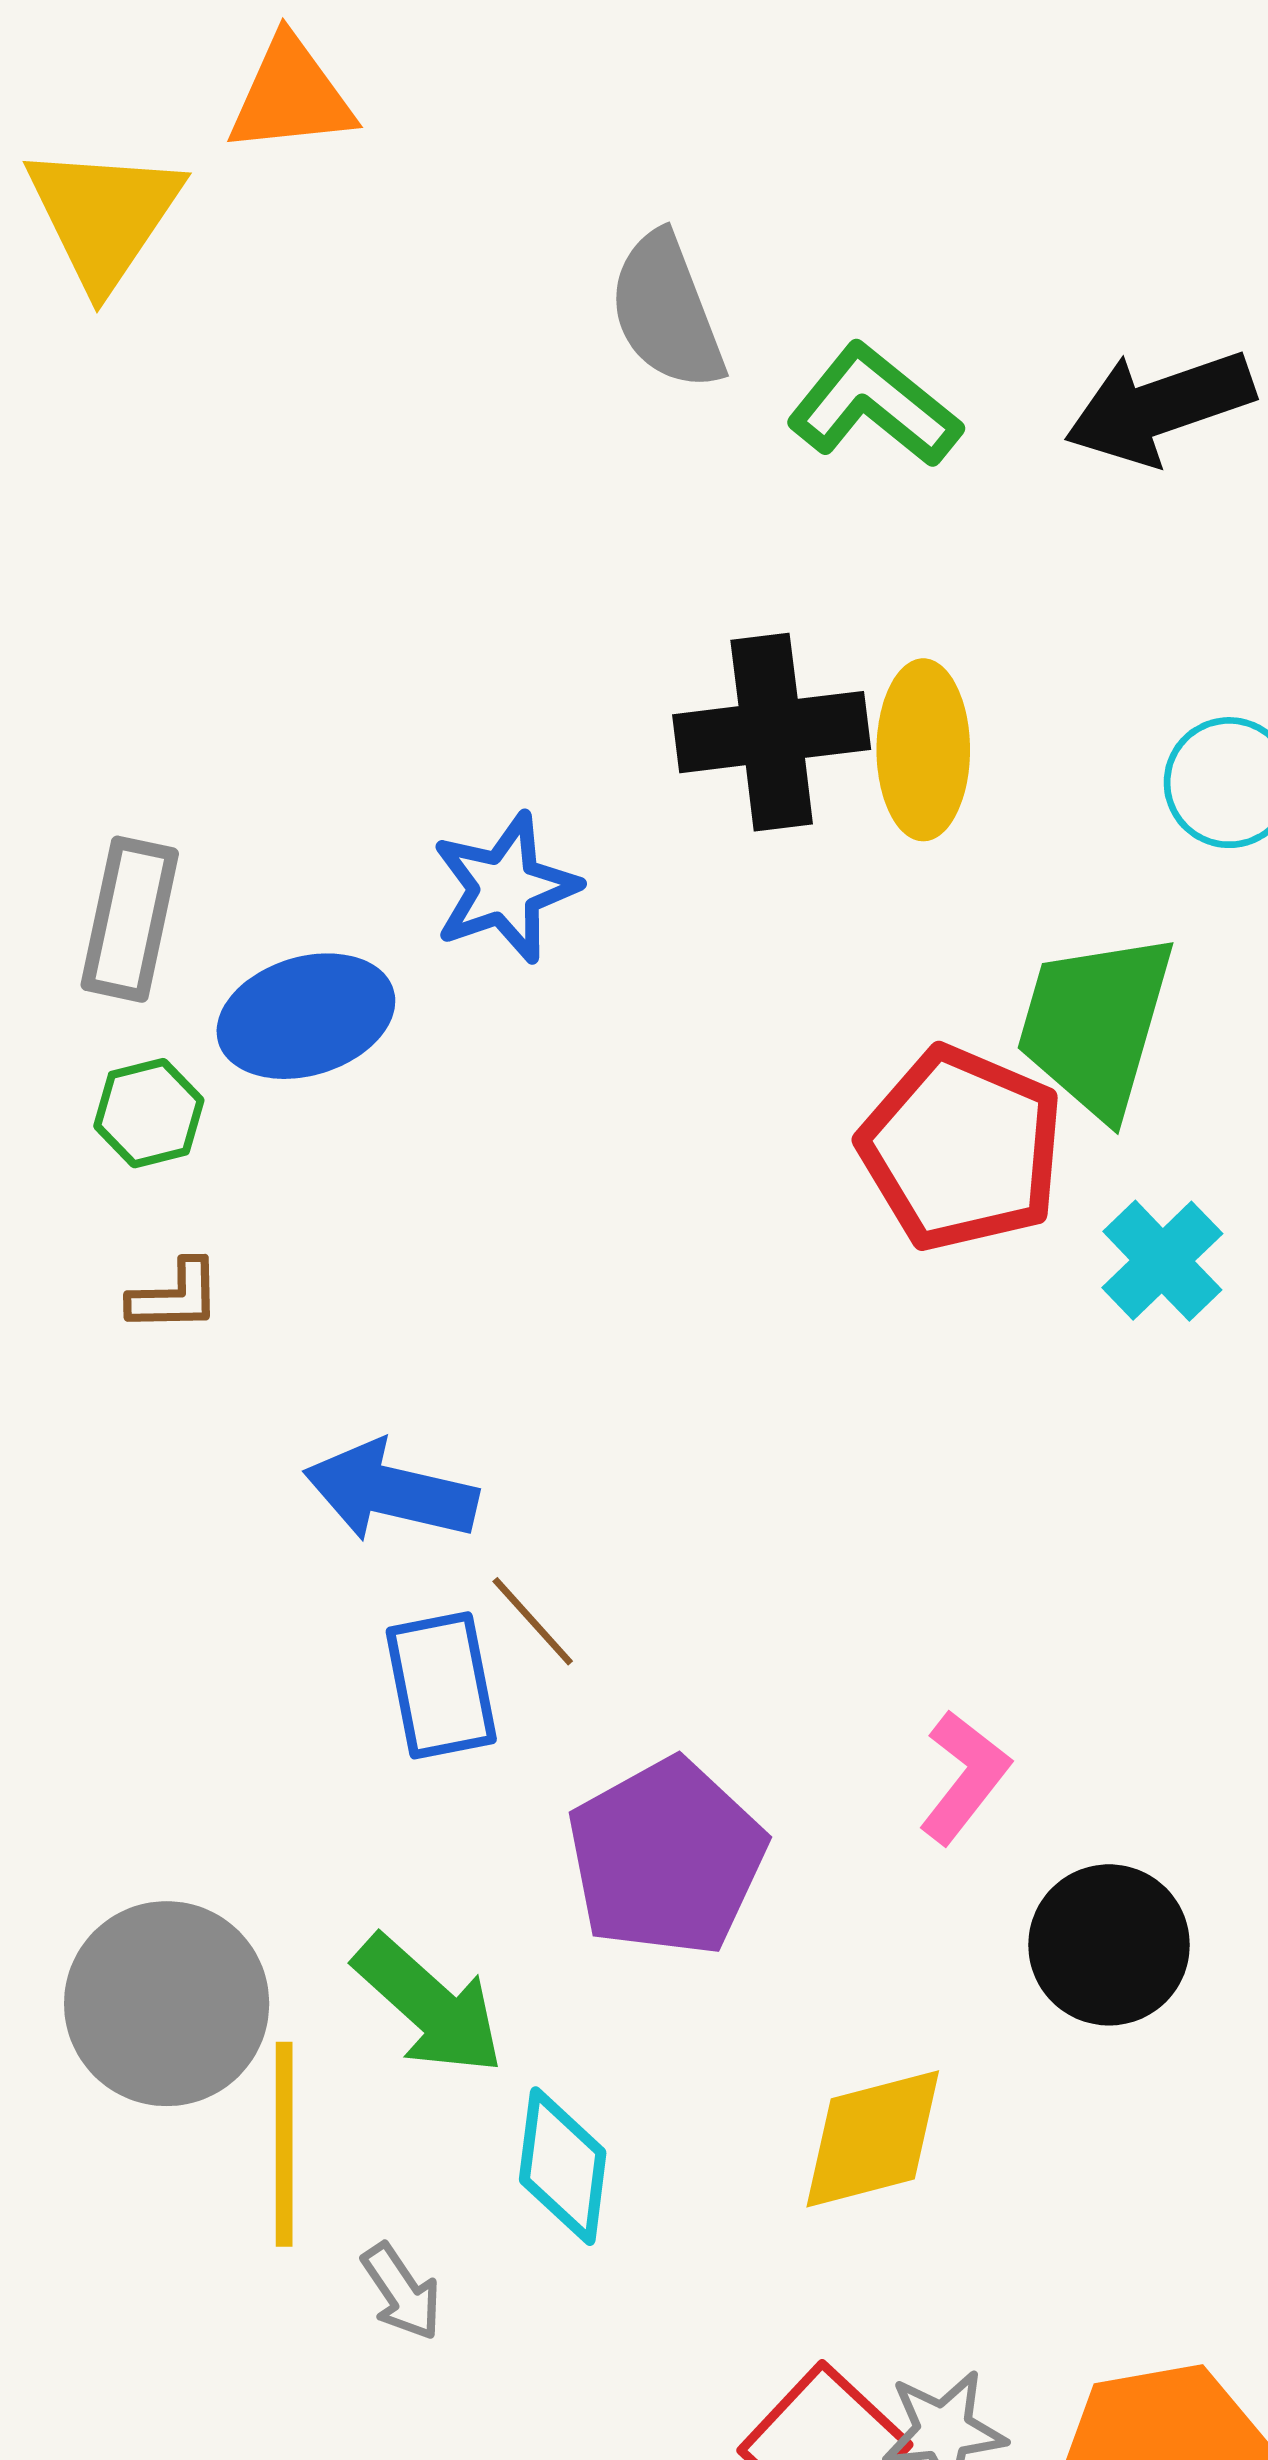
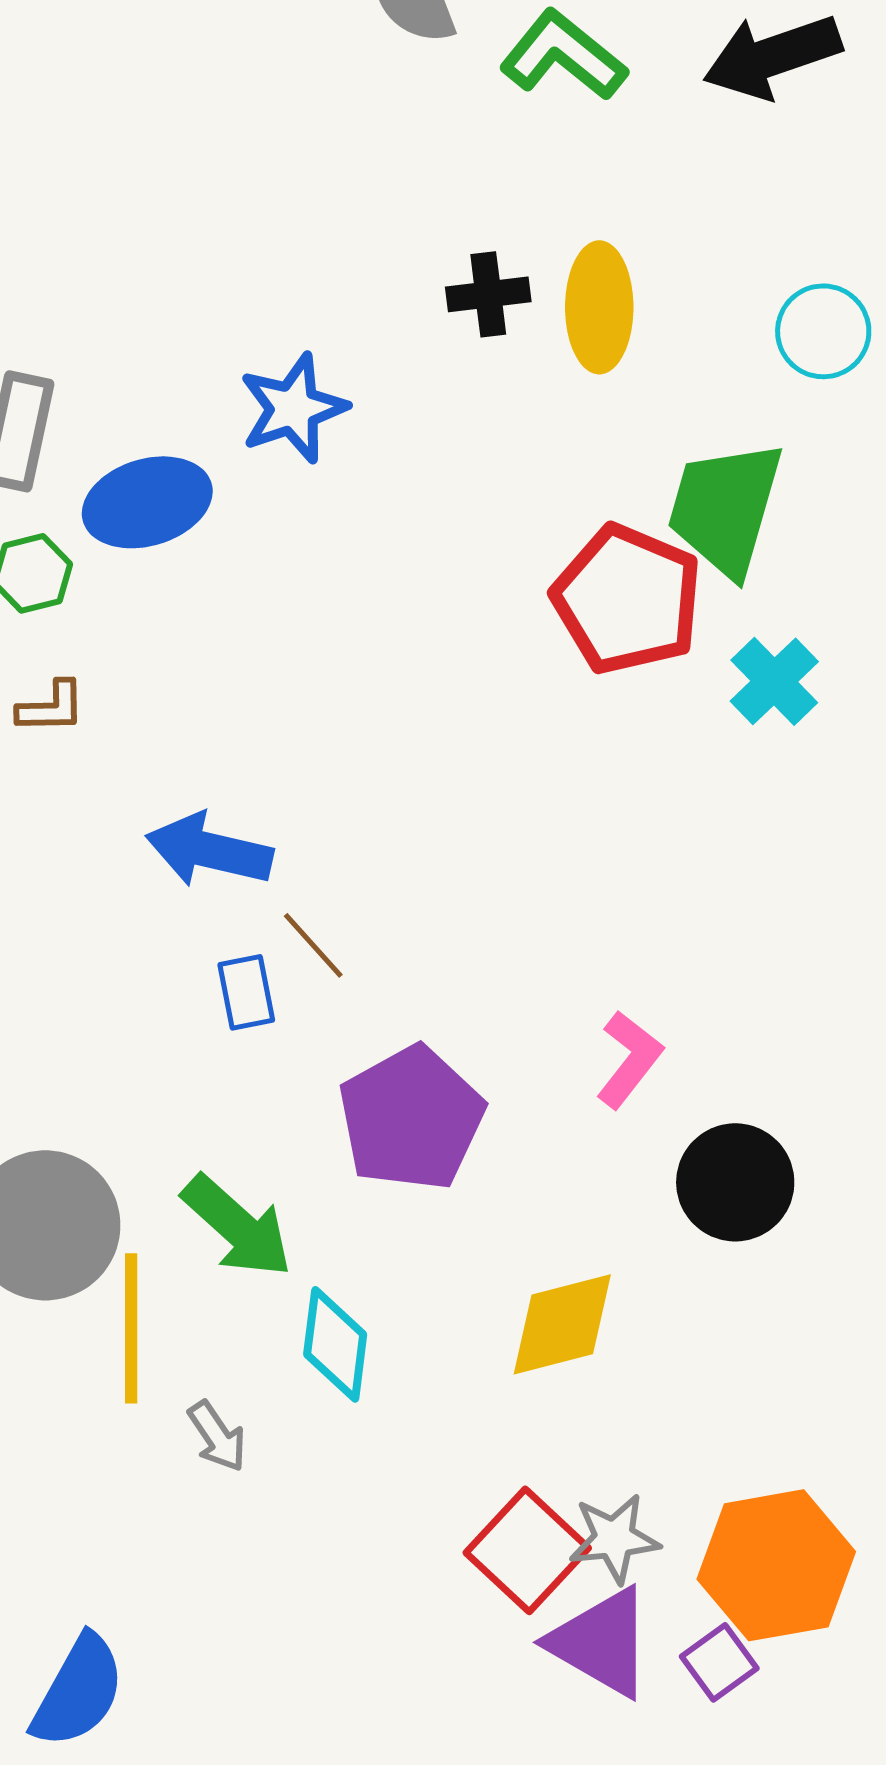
black cross: (772, 732) -> (488, 294), size x0.6
blue rectangle: (441, 1685) -> (246, 992), size x0.7

